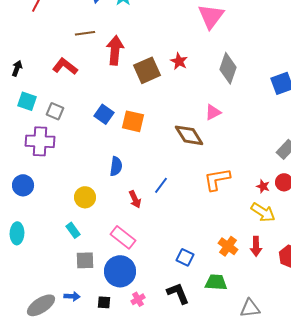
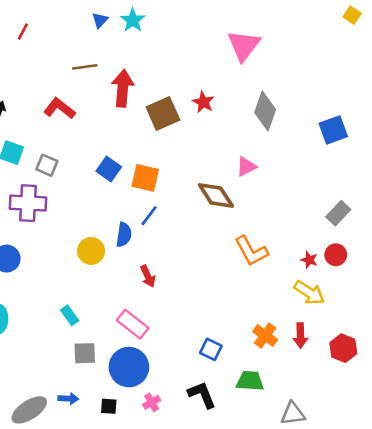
orange L-shape: (217, 179) -> (251, 251), turned -108
blue line: (161, 185) -> (149, 216), moved
yellow circle: (85, 197) -> (91, 251), moved

